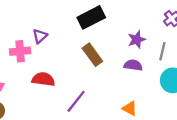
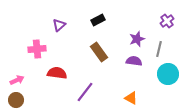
black rectangle: (91, 17) -> (98, 20), size x0.6
purple triangle: (40, 36) -> (59, 25), moved

